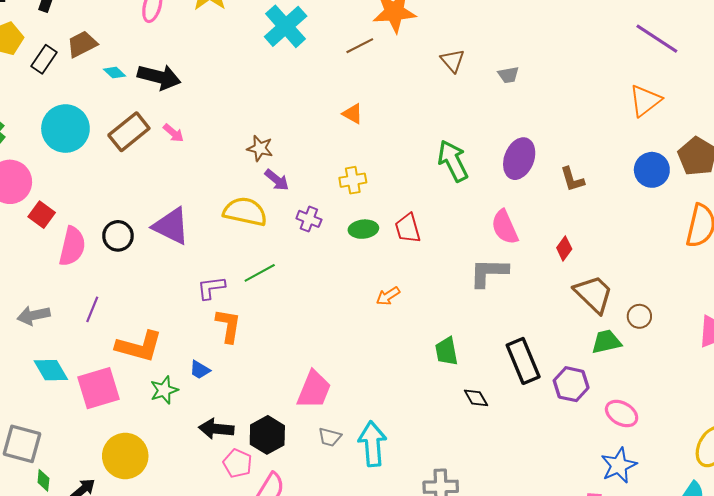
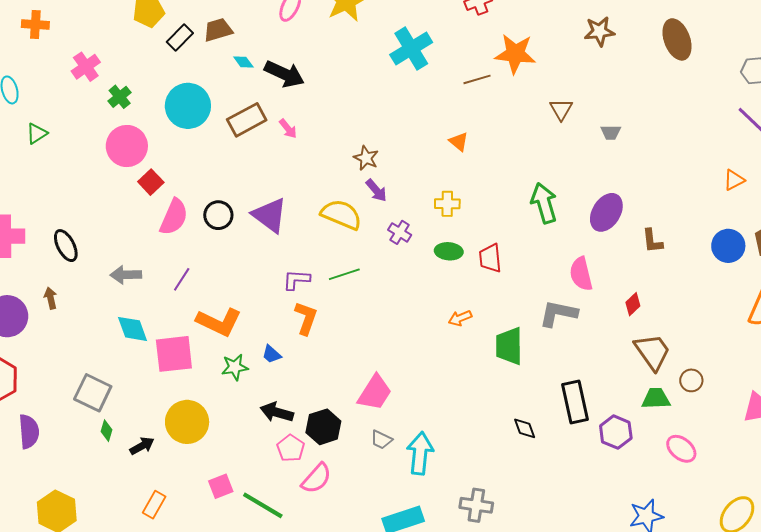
orange triangle: (645, 101) -> (734, 180), size x0.7
green trapezoid: (446, 351) -> (509, 346), moved, size x1.4
pink ellipse: (622, 414) -> (681, 449), moved

